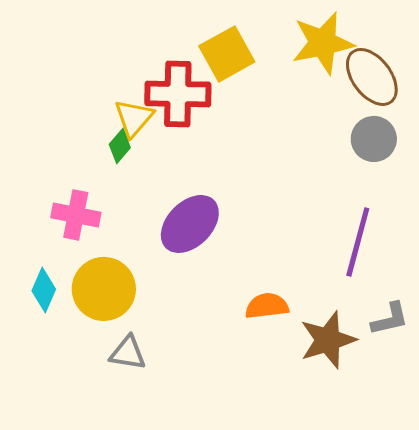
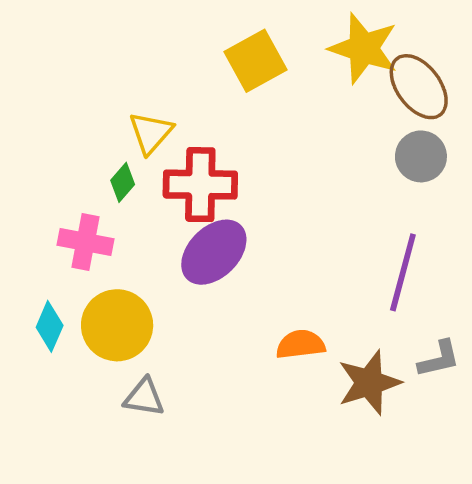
yellow star: (323, 43) -> (364, 48), turned 30
red cross: (178, 94) -> (200, 185), moved
green diamond: (120, 146) -> (123, 182), moved

